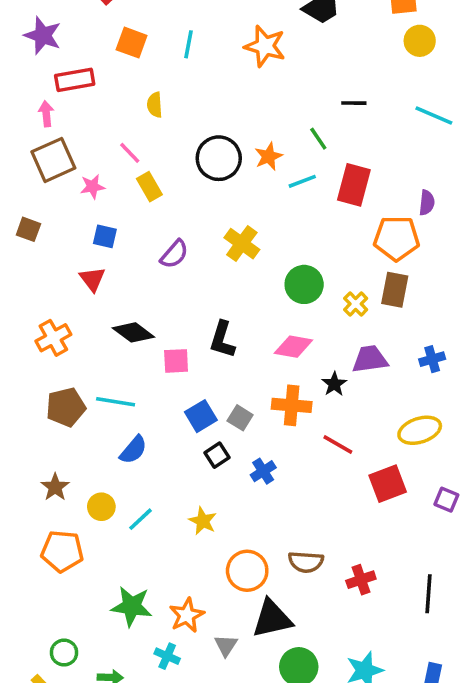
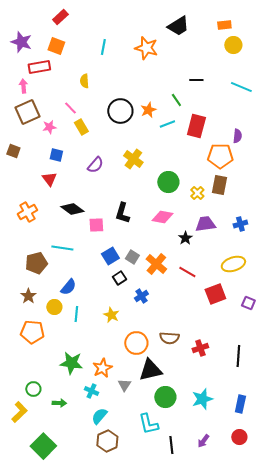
orange square: (132, 43) -> (56, 46), moved
orange cross: (292, 405) -> (156, 264), moved, turned 35
brown pentagon: (66, 407) -> (36, 263), moved
blue semicircle: (133, 450) -> (68, 287), moved
blue cross: (263, 471) -> (141, 296), moved
cyan line: (140, 519) -> (76, 314), turned -42

